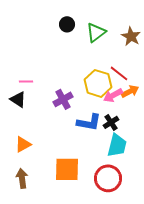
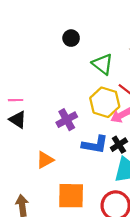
green triangle: (96, 32) -> (103, 64), moved, turned -45
pink line: (26, 81) -> (16, 100), moved
orange triangle: (23, 144) -> (45, 160), moved

